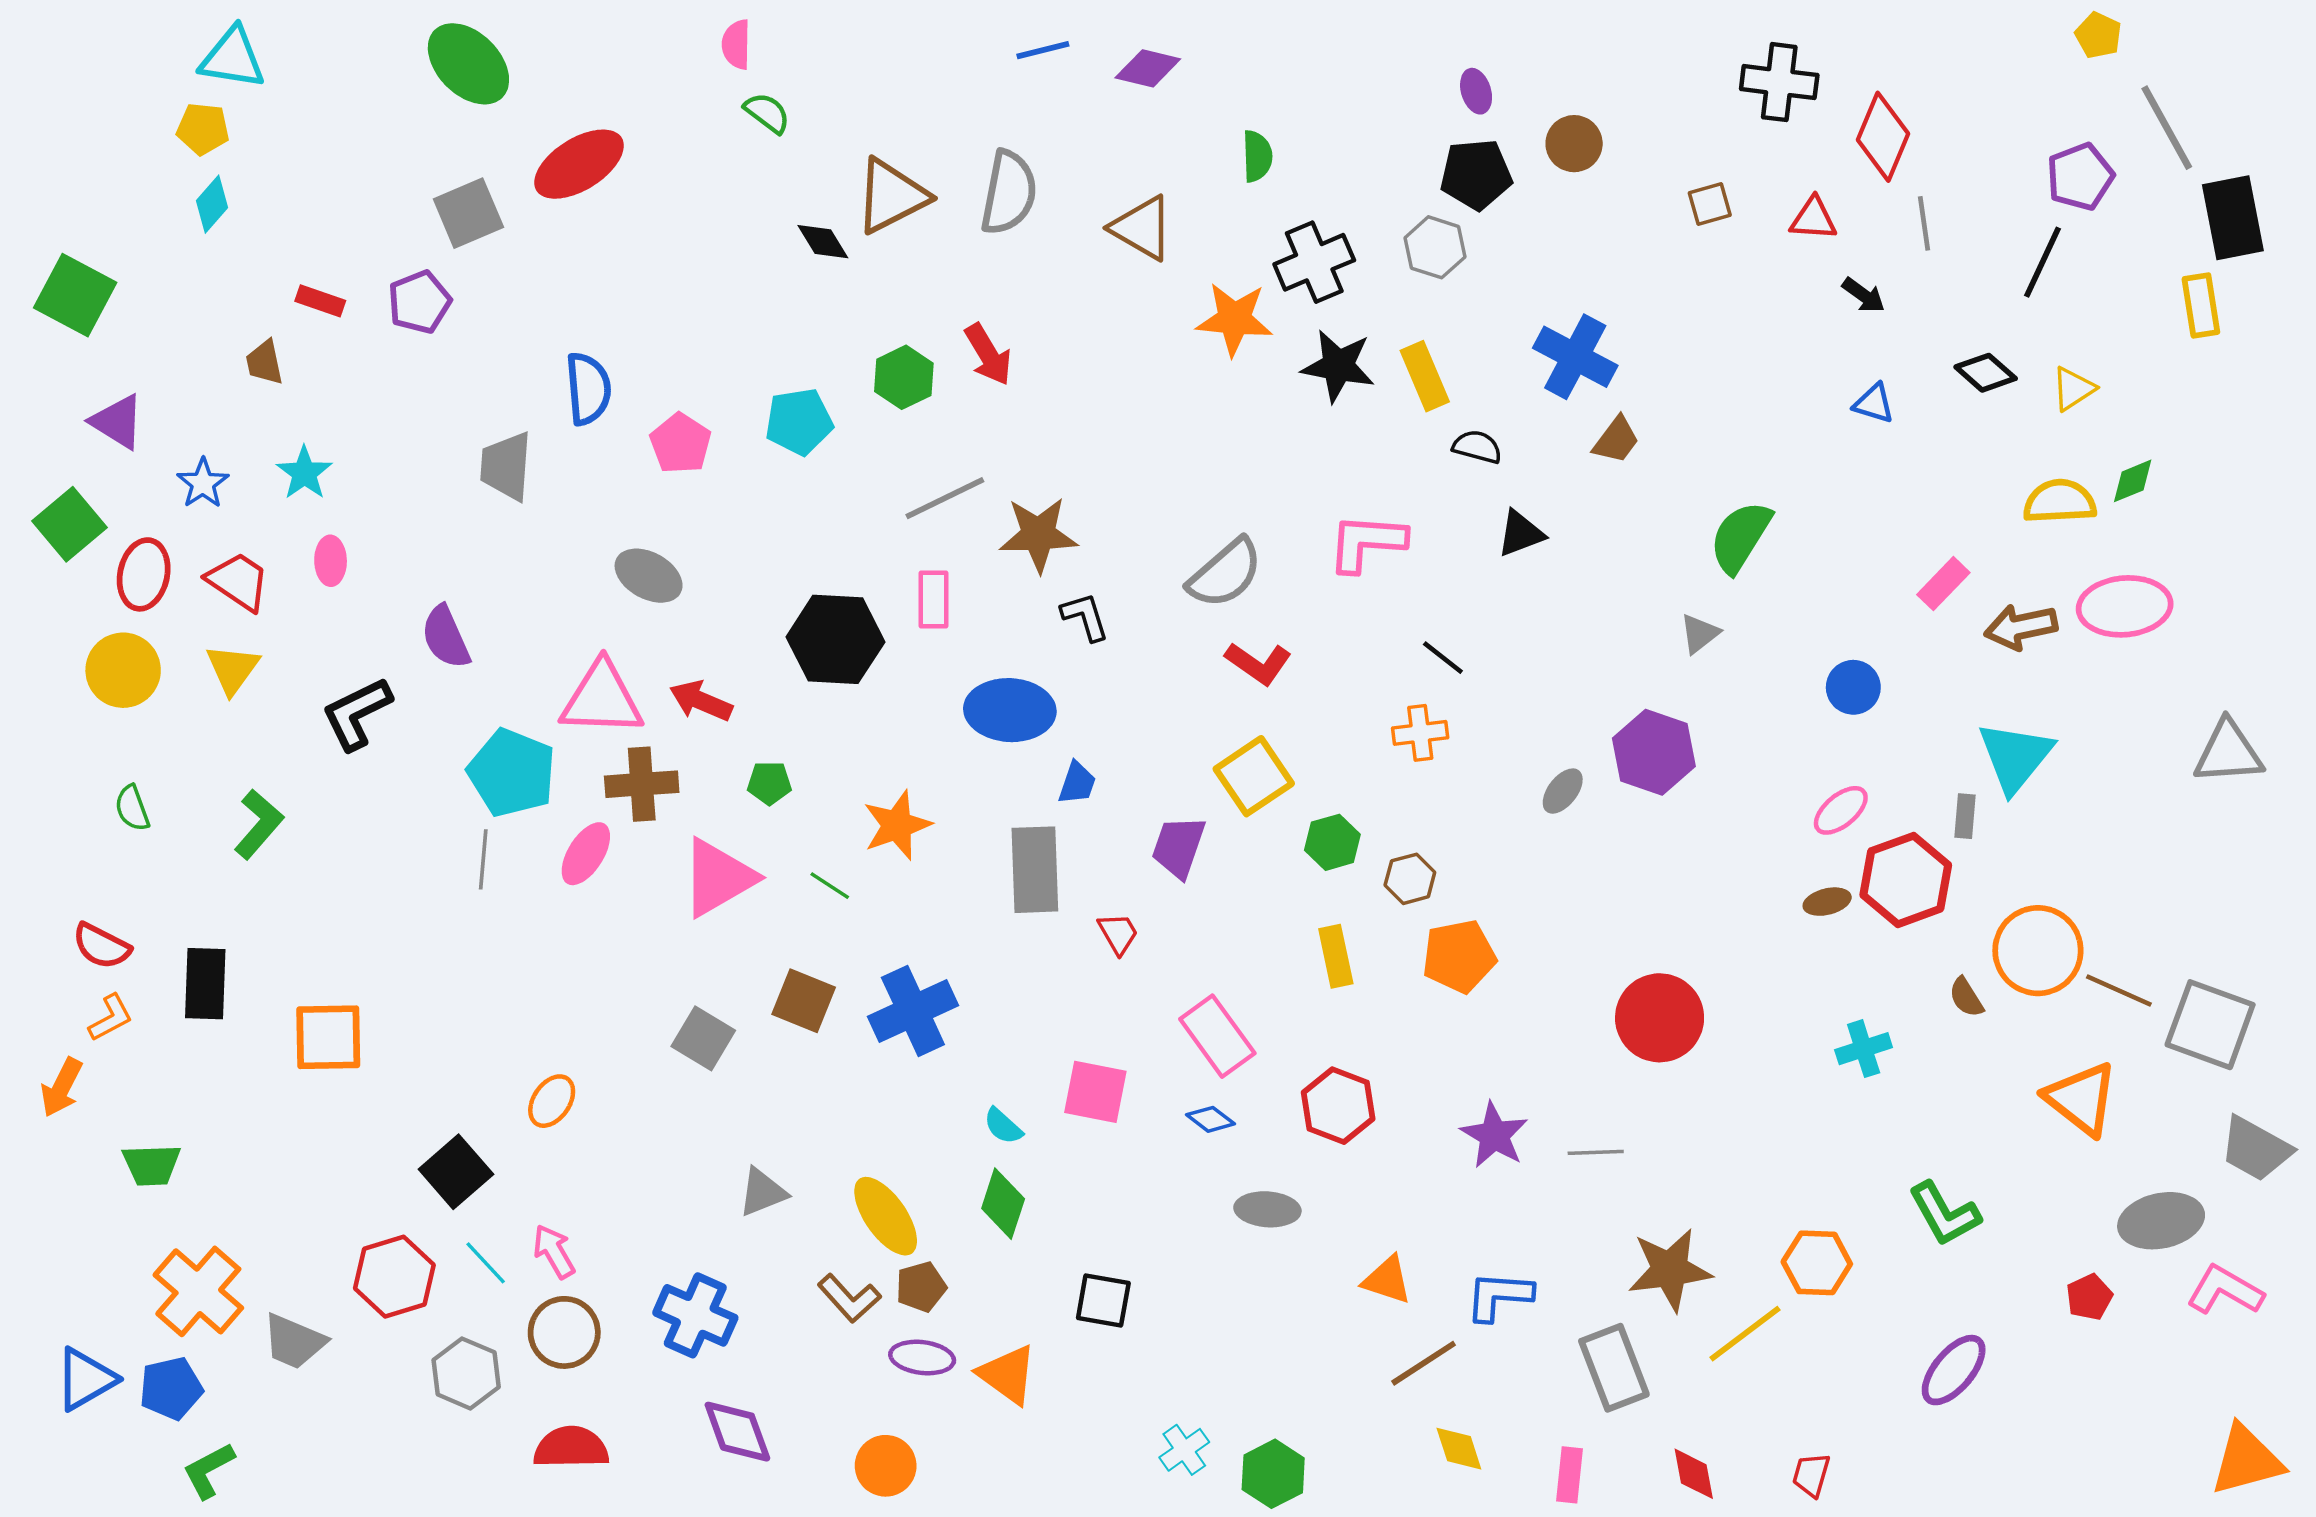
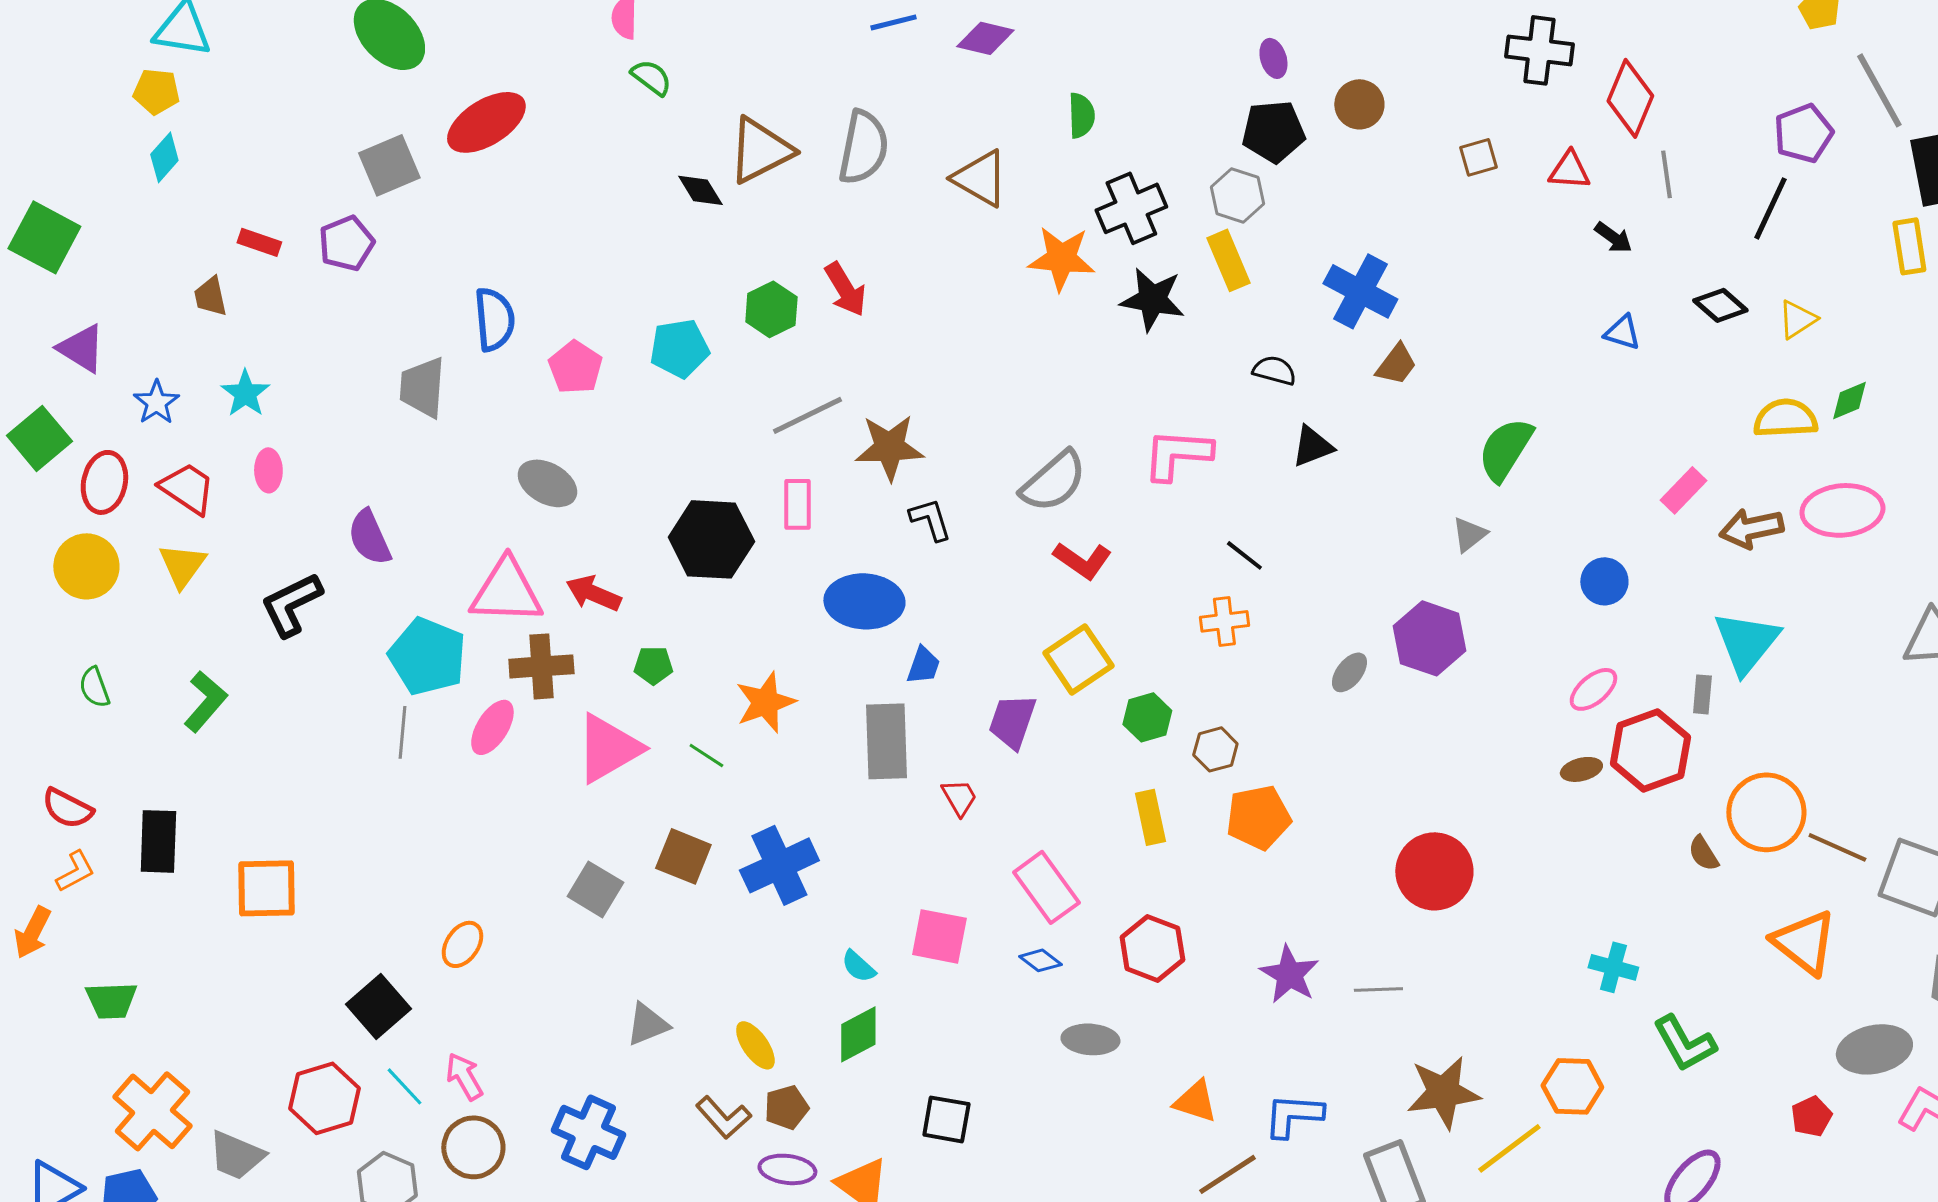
yellow rectangle: (1425, 376) -> (1228, 260), moved
cyan cross: (1864, 1049) -> (1613, 967), moved, turned 33
green diamond: (1003, 1204) -> (858, 1034), turned 44
yellow ellipse: (886, 1216) -> (755, 1045), size x0.7

